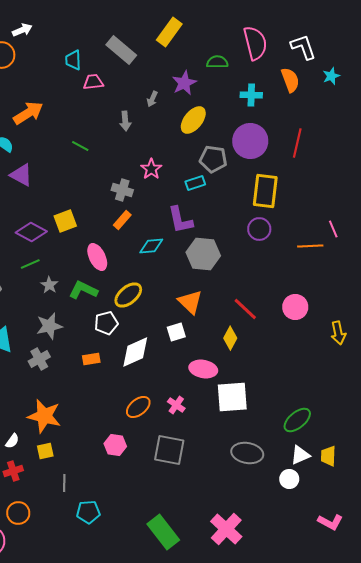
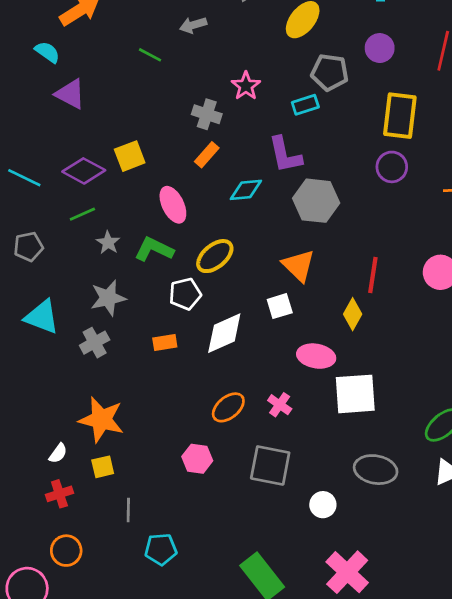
gray arrow: (125, 121) -> (193, 25), moved, turned 78
purple circle: (250, 141) -> (380, 48), size x0.6
red line: (245, 309) -> (373, 275), turned 56
white circle: (289, 479) -> (323, 505), moved

